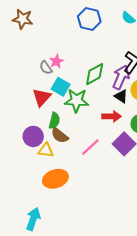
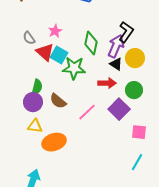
gray semicircle: (46, 68) -> (29, 38), moved
green diamond: (95, 74) -> (91, 43), turned -50
red triangle: (42, 97) -> (45, 52), moved, turned -30
green semicircle: (54, 121) -> (37, 87), moved
yellow triangle: (46, 150) -> (35, 126), moved

